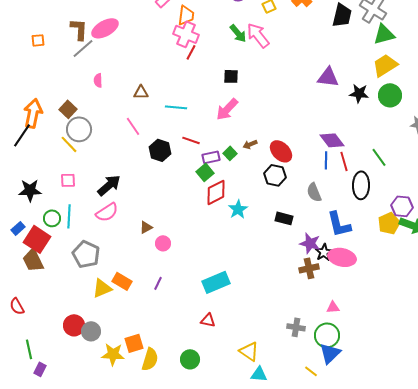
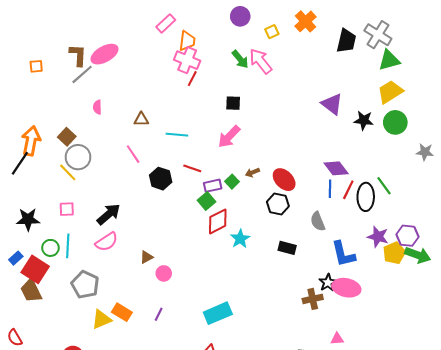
purple triangle: (328, 77) -> (332, 104), turned 30
red line: (344, 161) -> (348, 190), turned 42
black ellipse: (361, 185) -> (366, 197), moved
purple star: (310, 243) -> (378, 237), moved

